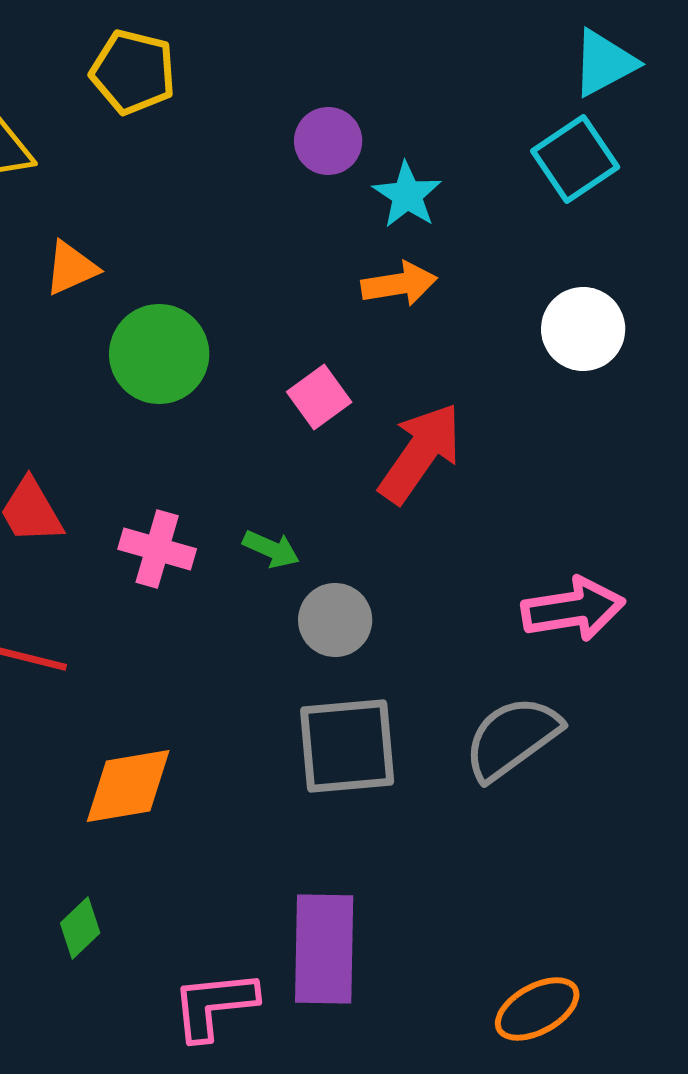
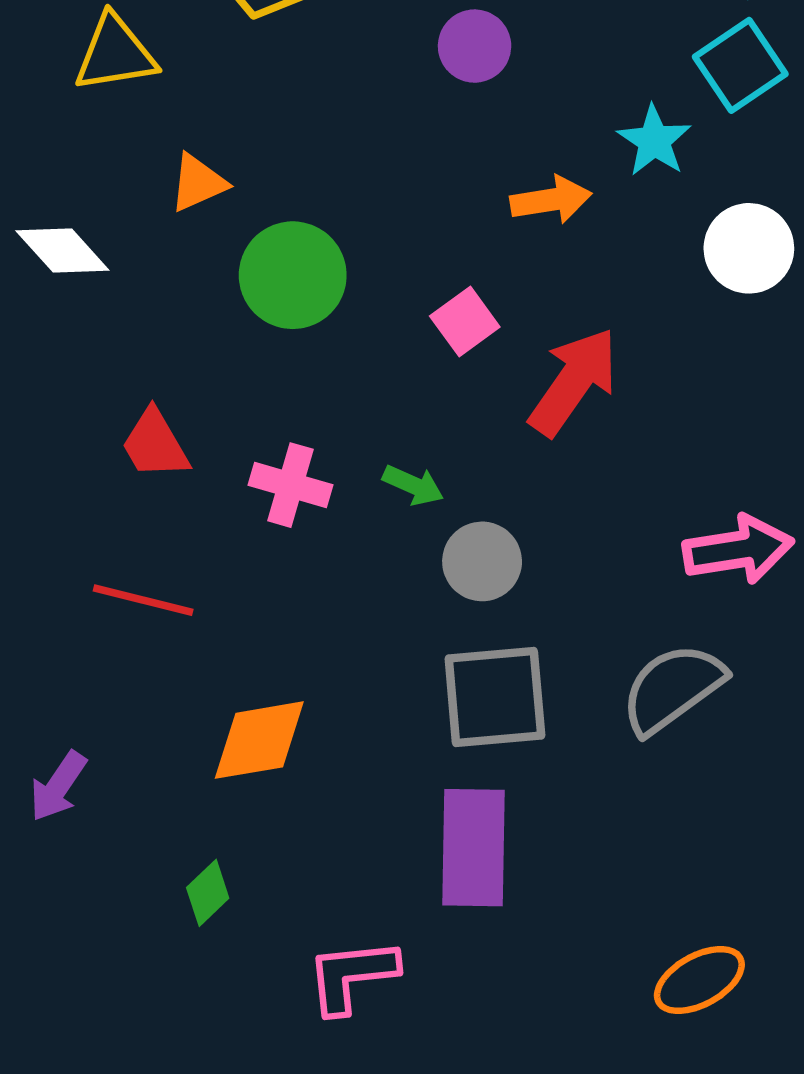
cyan star: (407, 195) -> (654, 141), moved
purple rectangle: (324, 949) -> (473, 848), moved

